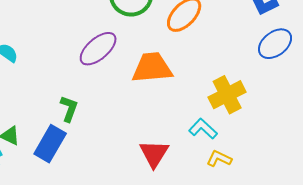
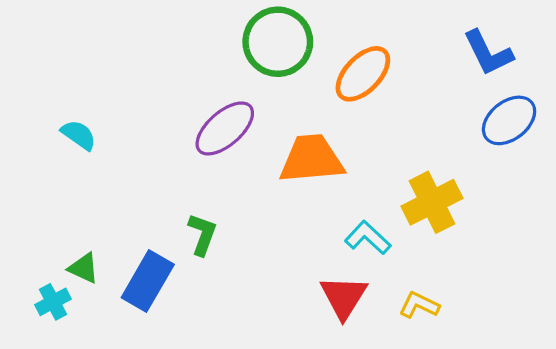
green L-shape: (69, 109) -> (202, 234), moved
cyan L-shape: (203, 129) -> (368, 238), moved
red triangle: (154, 154) -> (344, 297), moved

